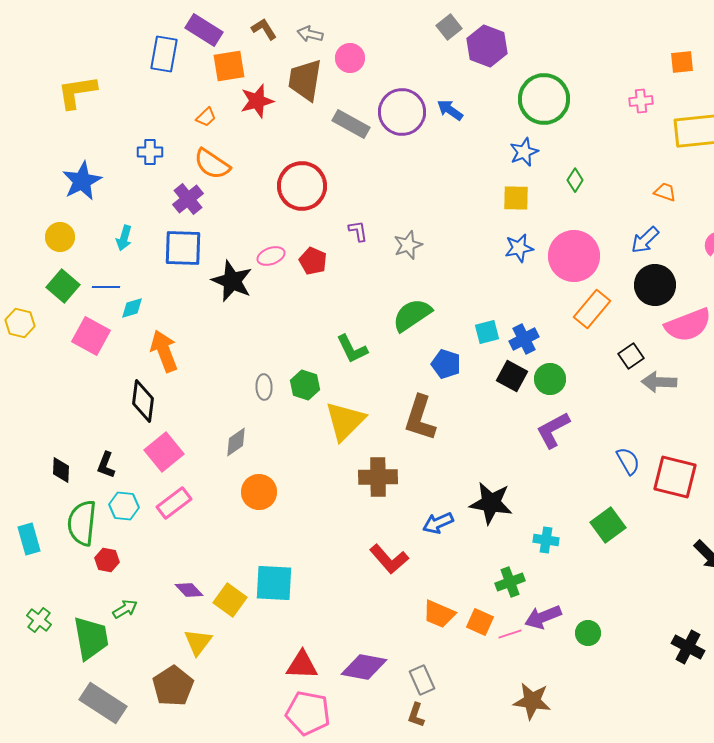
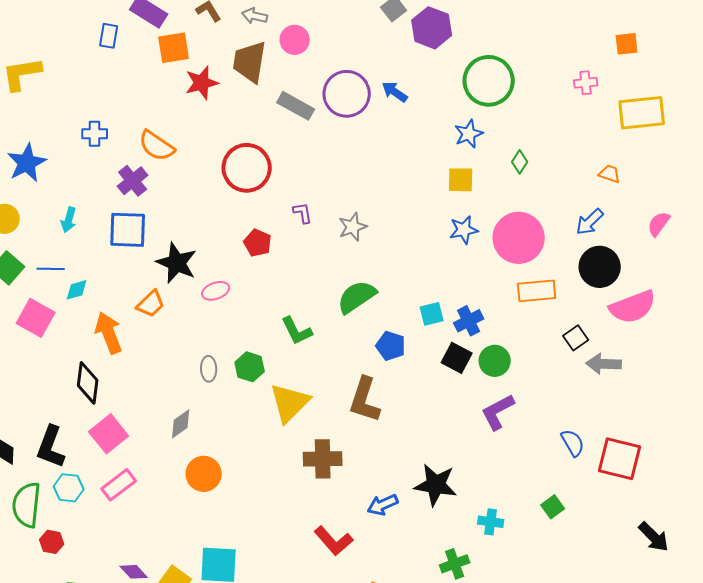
blue rectangle: (164, 54) -> (109, 36), size x0.7
orange trapezoid: (206, 117) -> (151, 304), moved, size x1.4
pink ellipse: (271, 256) -> (216, 291), moved
orange rectangle: (592, 309) -> (537, 291), turned 45
black L-shape: (106, 465) -> (51, 447), size x1.6
green square: (608, 525) -> (553, 507), size x0.7

